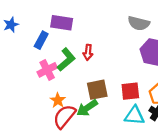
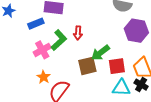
blue rectangle: (41, 40) -> (36, 24), turned 42
orange star: (58, 100) -> (44, 77), moved
green arrow: (87, 108) -> (100, 53), moved

